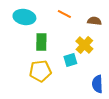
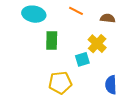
yellow pentagon: (40, 71) -> (60, 83), moved

